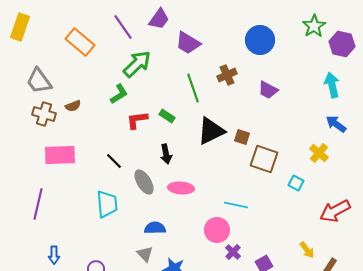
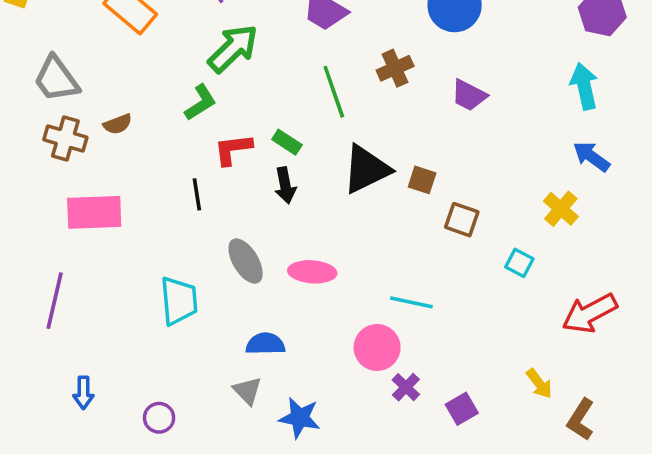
black arrow: (166, 154) -> (285, 185), moved
brown square: (264, 159) -> (462, 220), size x0.7
black line: (114, 161) -> (197, 194), moved, turned 36

